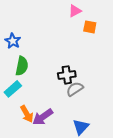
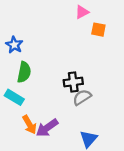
cyan rectangle: (13, 89) -> (14, 97), turned 72

